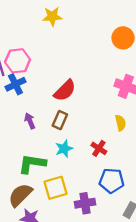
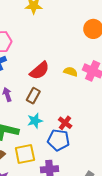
yellow semicircle: (121, 123) -> (71, 72), moved, turned -64
blue pentagon: (112, 181) -> (59, 140), moved

